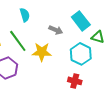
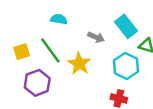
cyan semicircle: (25, 15) -> (59, 19), turned -64
yellow star: (42, 52) -> (79, 64), turned 30

